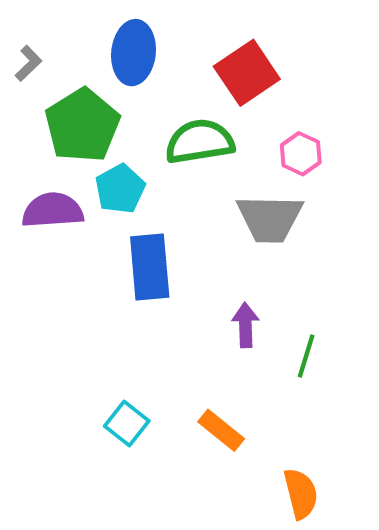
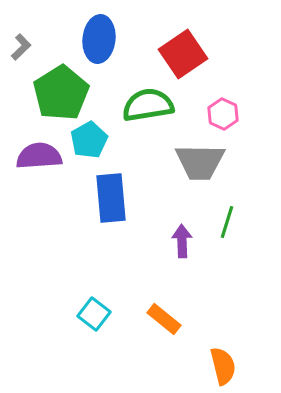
green line: (306, 356) -> (227, 222), moved

